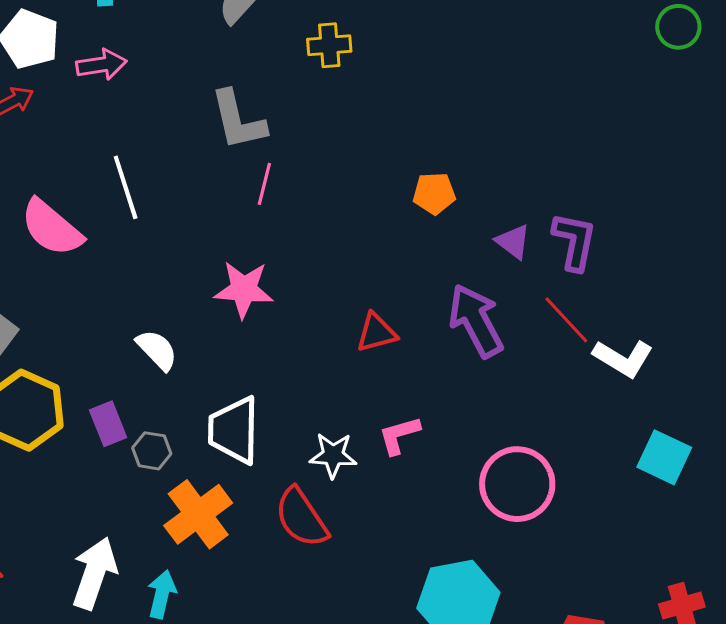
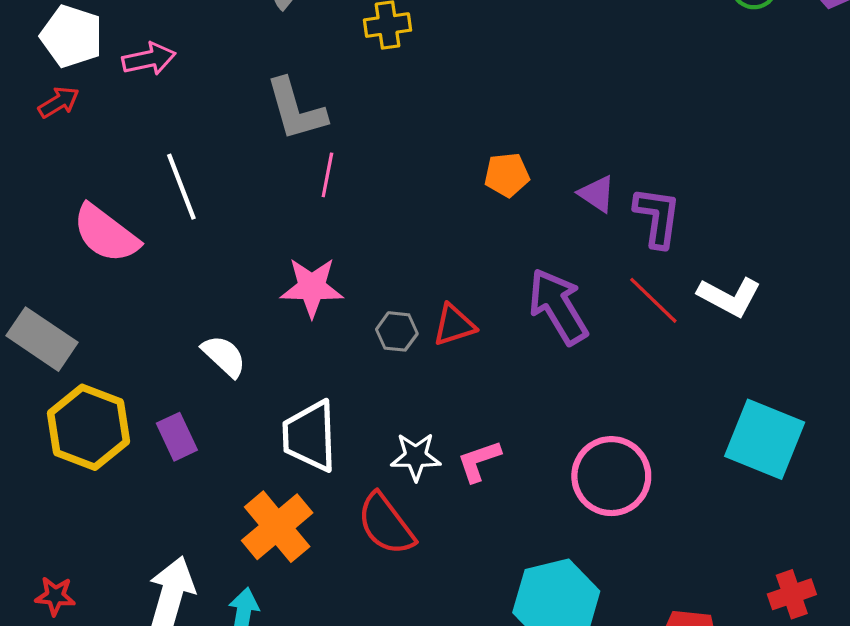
purple triangle: (513, 242) -> (597, 194), moved
white L-shape: (623, 358) -> (729, 297), moved
pink L-shape: (399, 435) -> (479, 461), moved
gray hexagon: (152, 451) -> (397, 331), moved
cyan square: (664, 457) -> (765, 439), size x1.4

